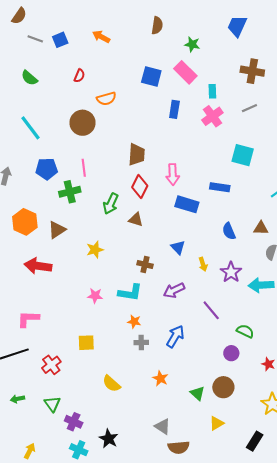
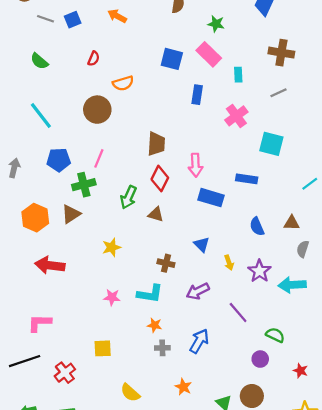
pink cross: (212, 116) -> (236, 116), moved
pink line: (84, 168) -> (99, 158), turned 30
brown triangle: (57, 230) -> (71, 214), moved

